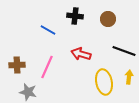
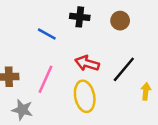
black line: (124, 51) -> (124, 69), moved, turned -70
yellow ellipse: (104, 82) -> (85, 96), moved

